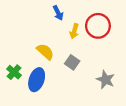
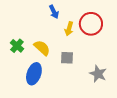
gray square: (72, 62) -> (67, 58), turned -32
green cross: (14, 72) -> (17, 46), moved

